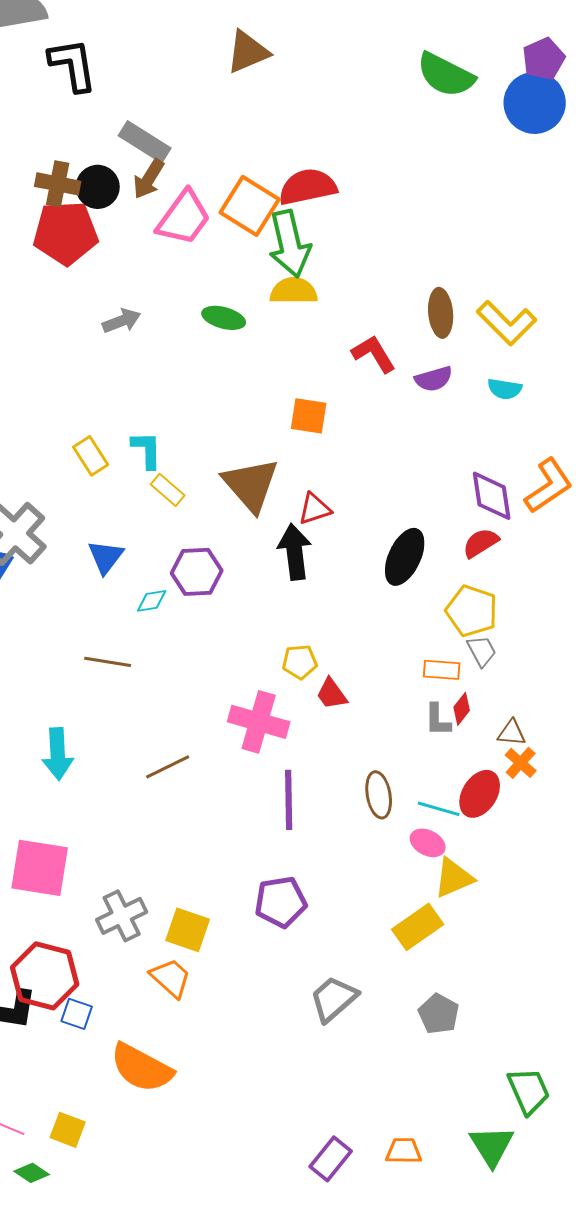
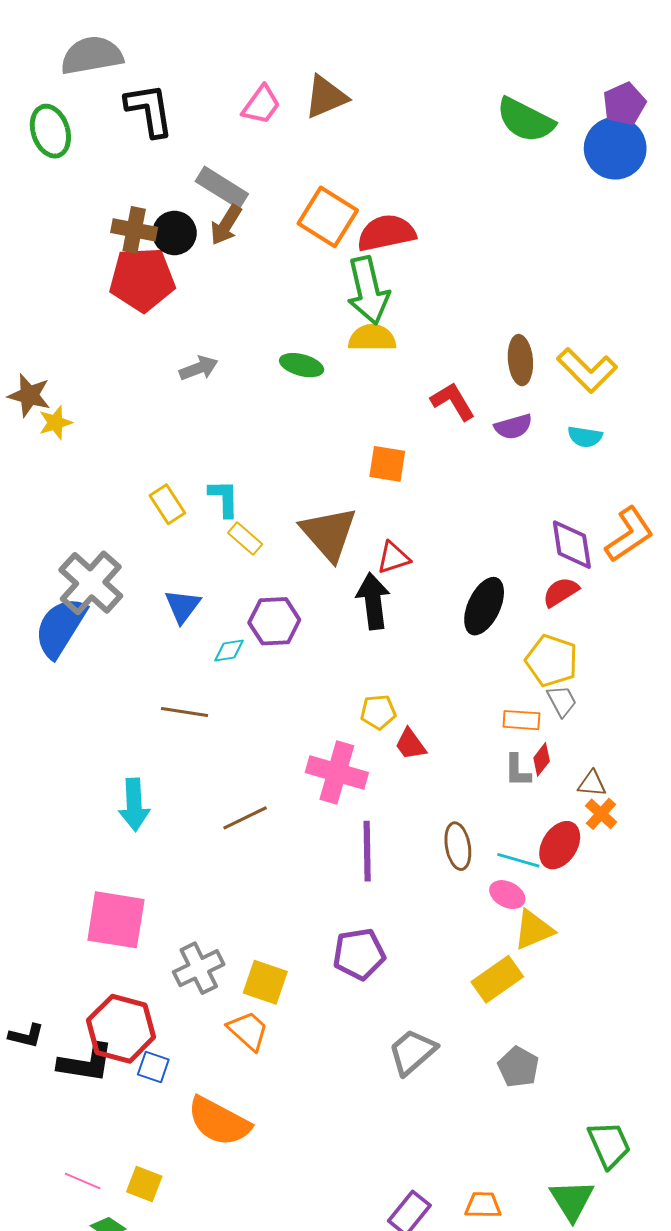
orange square: (250, 206) -> (328, 217), moved
pink trapezoid: (184, 218) -> (261, 105), moved, size x0.7

